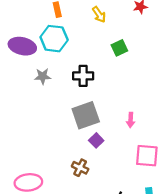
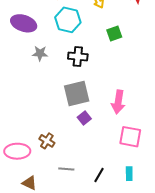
cyan hexagon: (54, 39) -> (68, 20), moved
pink arrow: (131, 120) -> (118, 102), size x1.6
brown cross: (80, 168) -> (47, 141), moved

